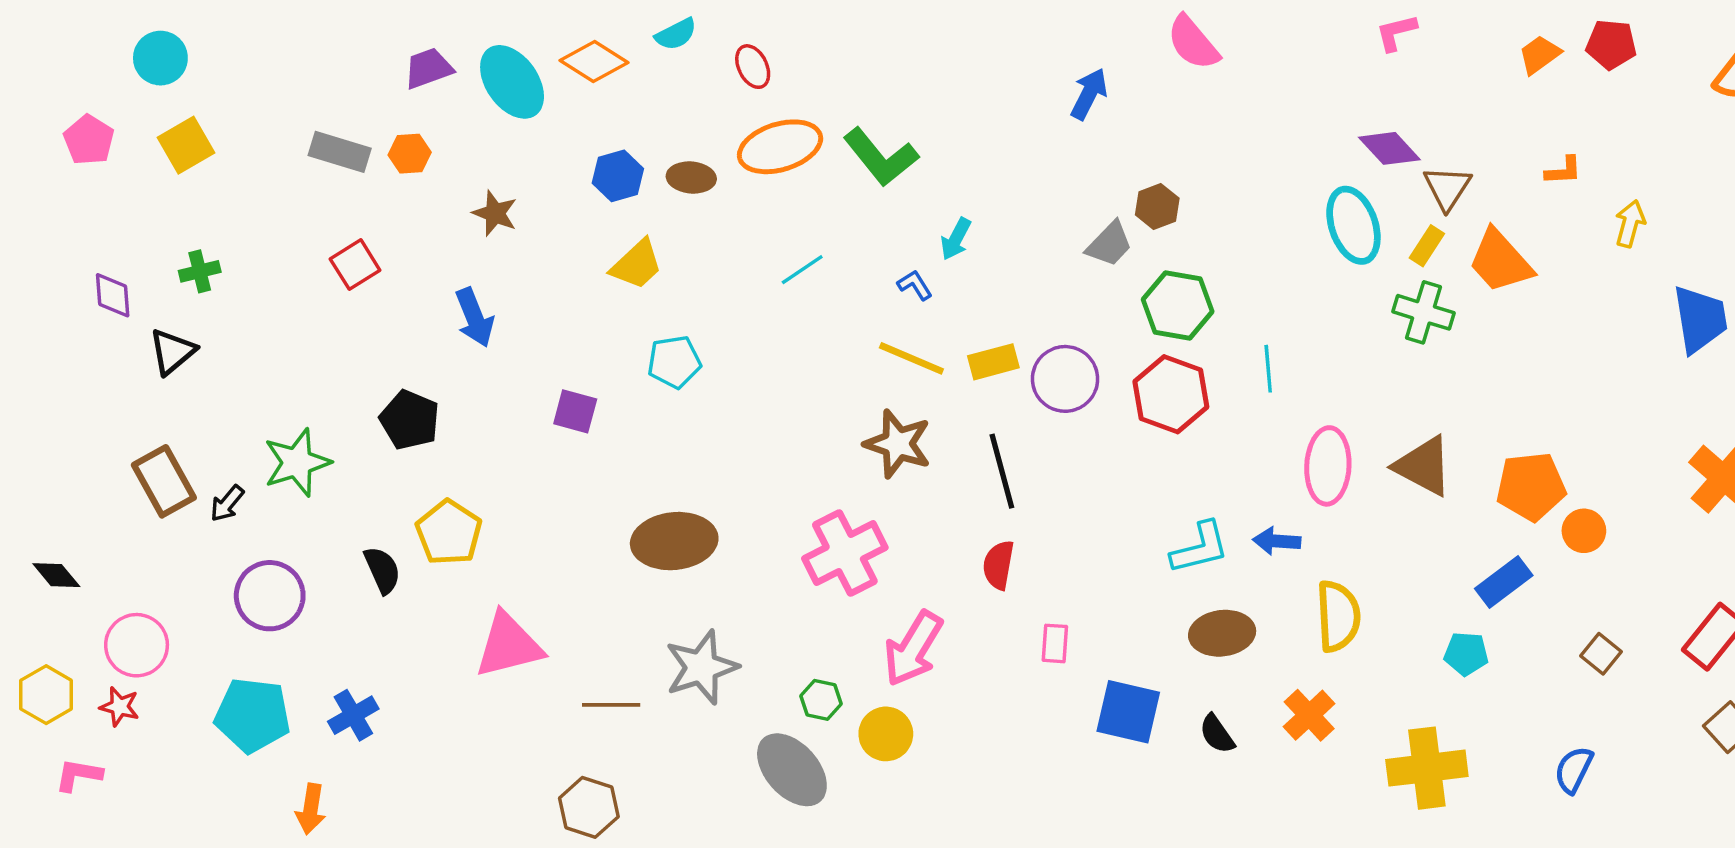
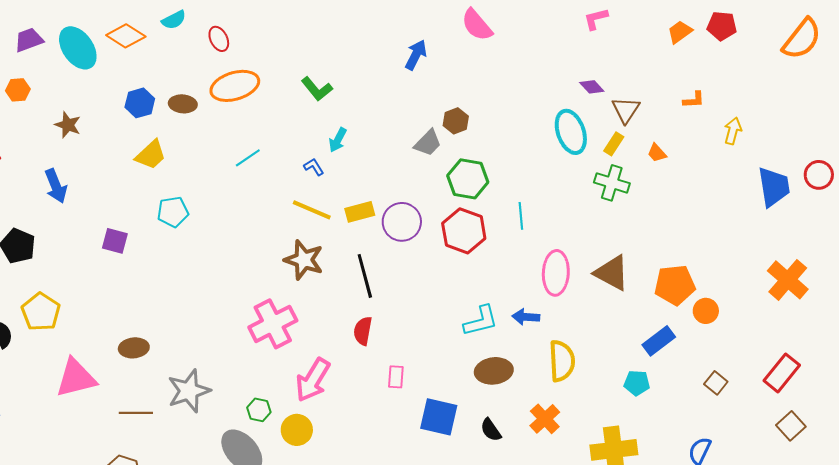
purple diamond: (1389, 148) -> (592, 87), size x0.7
green L-shape: (881, 157) -> (317, 89), moved, size x0.7
orange trapezoid: (1500, 261) -> (657, 153), size x0.5
brown ellipse: (674, 541) -> (134, 348), moved, size x0.6

